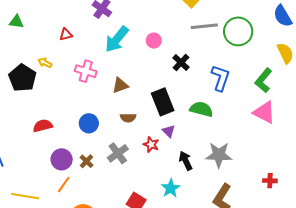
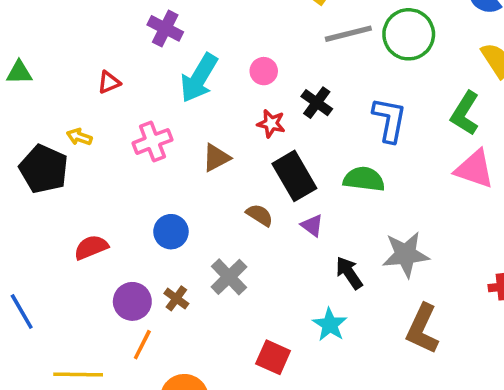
pink cross: (86, 71) -> (152, 141), turned -30
brown semicircle: (128, 118) -> (260, 215), moved, turned -140
red star: (151, 144) -> (271, 123), moved

